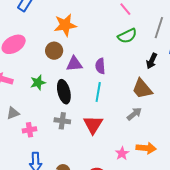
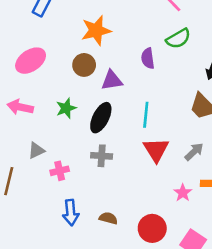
purple semicircle: (100, 66) -> (148, 58), moved
black ellipse: (64, 92) -> (101, 118), turned 45
gray arrow: (134, 114) -> (194, 152), moved
red triangle: (93, 125) -> (156, 150), moved

